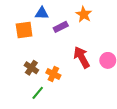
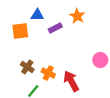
red arrow: (82, 57) -> (71, 81), moved

